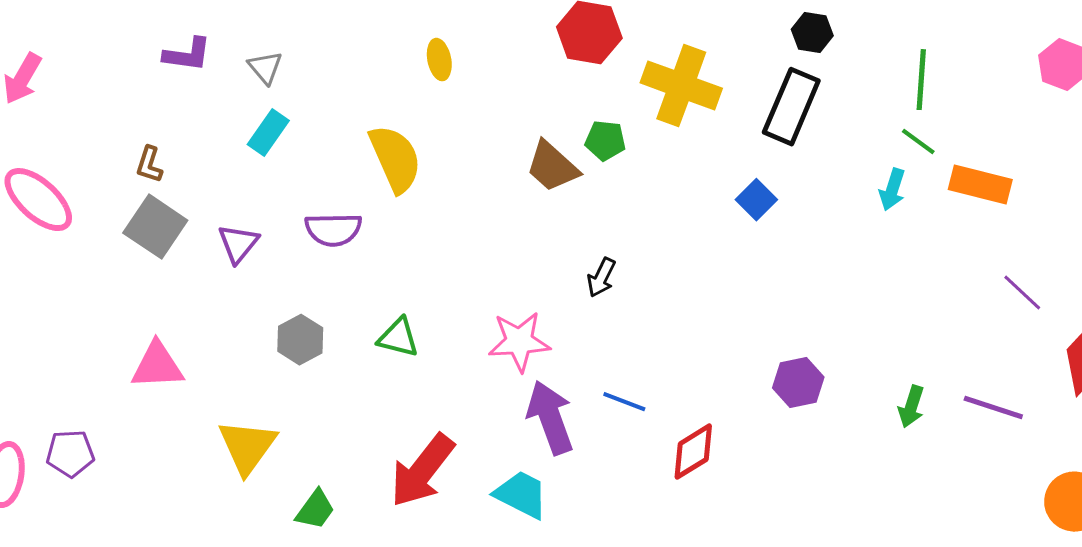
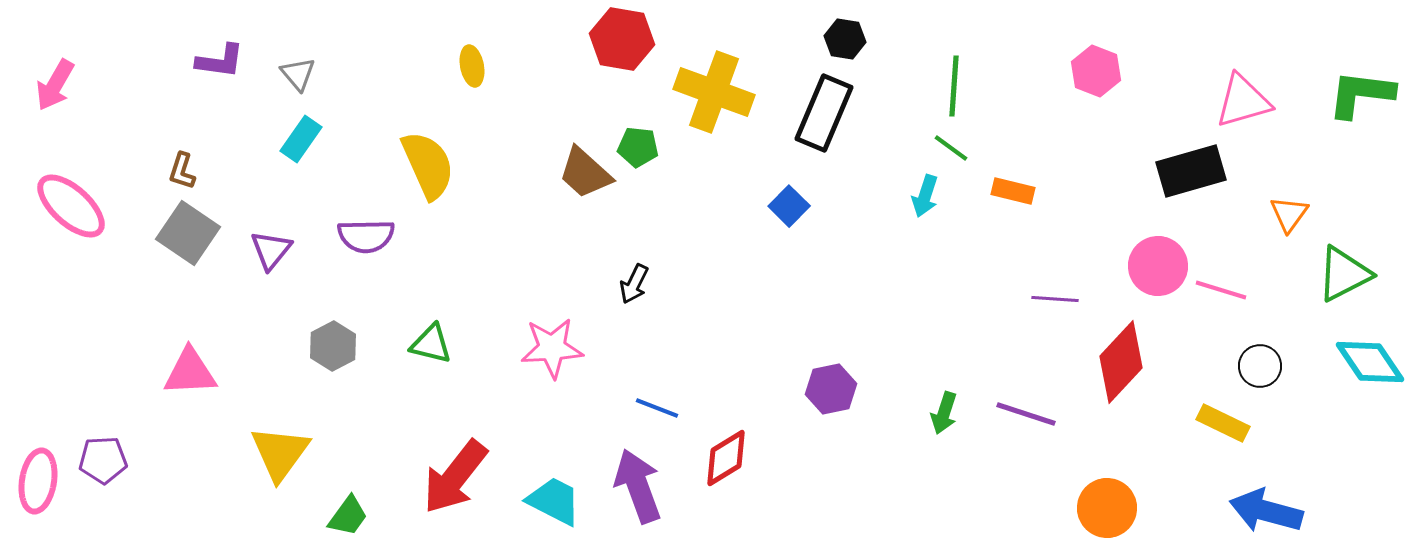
orange rectangle: (980, 185) -> (1013, 191), size x0.7
purple line: (1022, 293) -> (1055, 299), turned -39
purple arrow: (550, 418) -> (638, 486), moved

